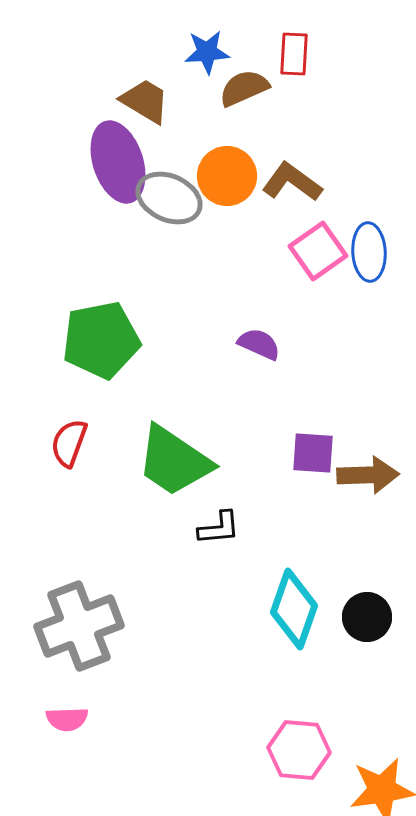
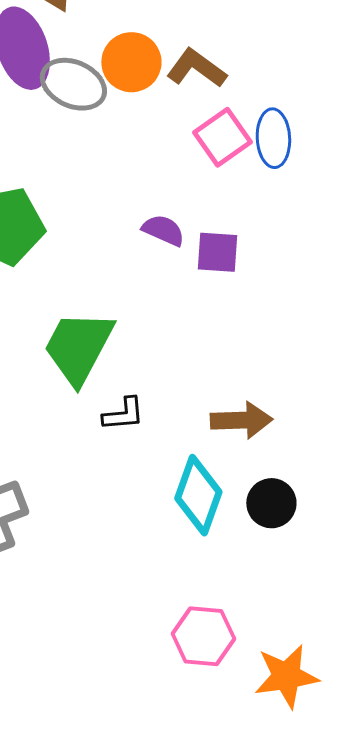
purple square: (313, 453) -> (217, 252), moved
green trapezoid: (174, 461) -> (78, 347), turned 84
brown arrow: (368, 475) -> (241, 420), moved

